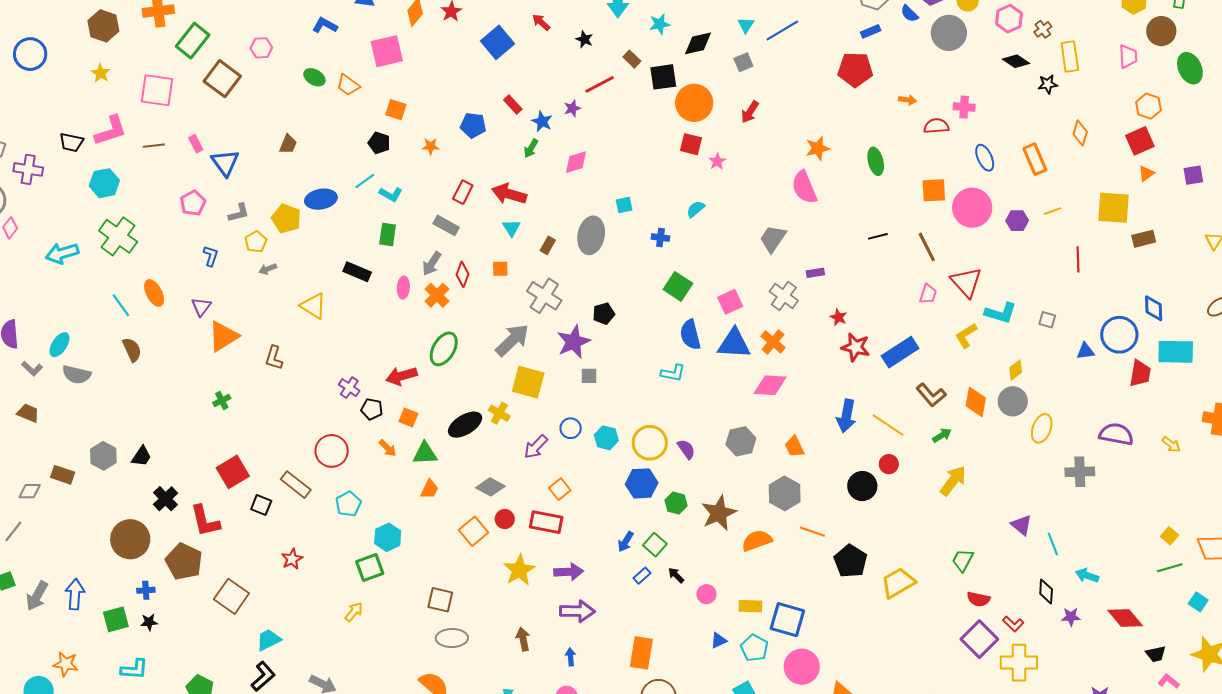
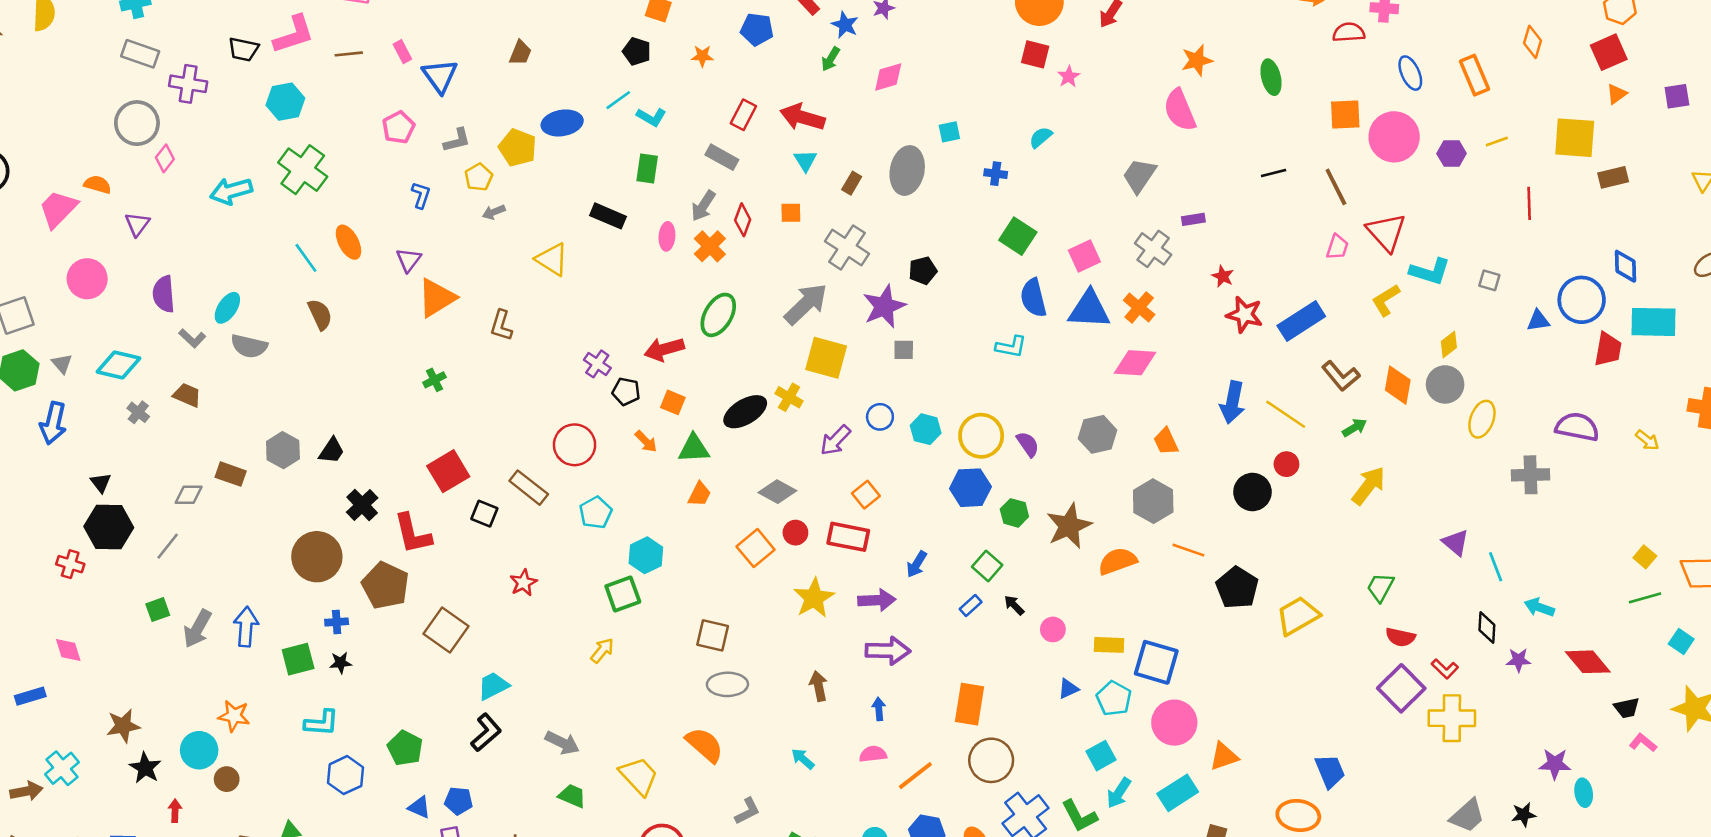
blue arrow: (626, 542) -> (917, 564), moved

